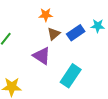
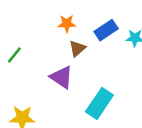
blue rectangle: (76, 33) -> (106, 30), moved

